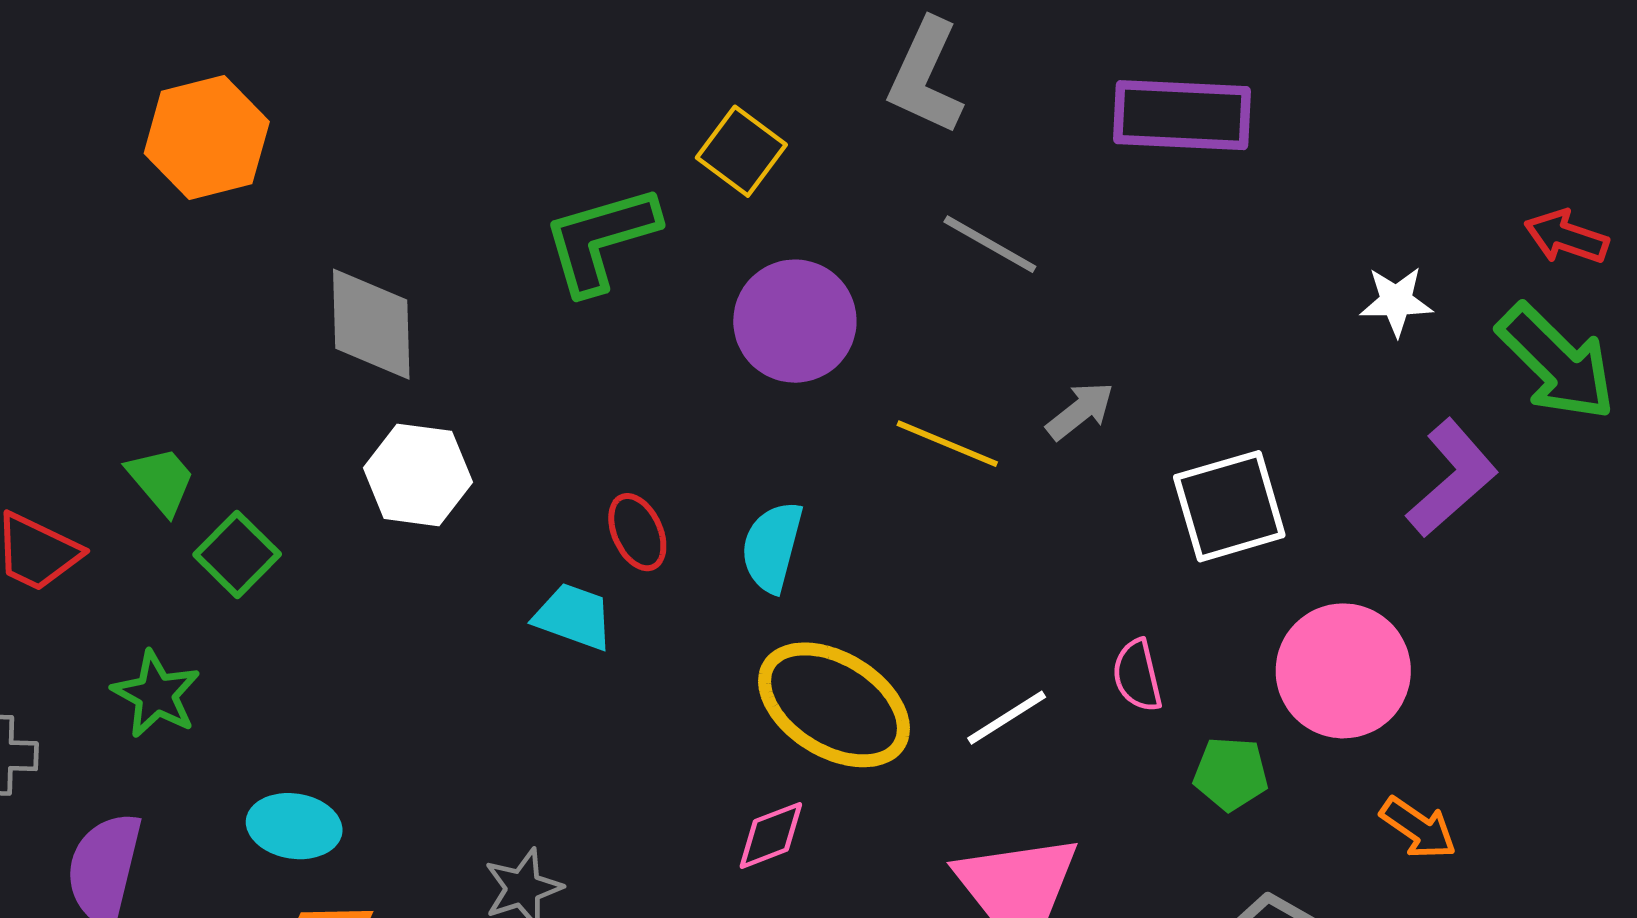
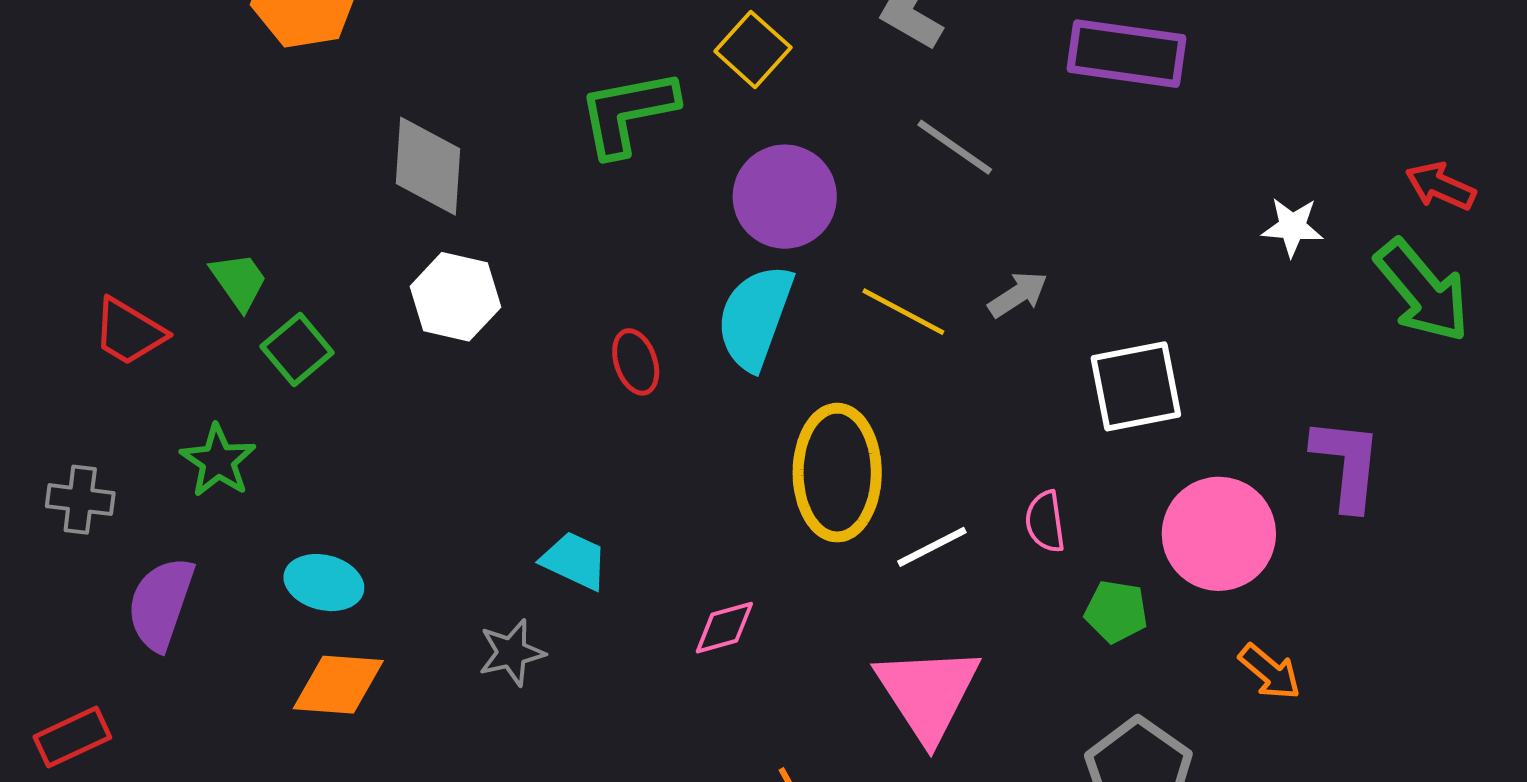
purple L-shape: (1452, 478) -> (1347, 464), moved, turned -48
cyan semicircle: (772, 547) -> (755, 317), moved, size x1.4
cyan trapezoid: (574, 617) -> (575, 561), moved
yellow ellipse: (834, 705) -> (837, 473), moved, turned 53

